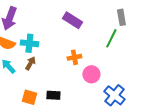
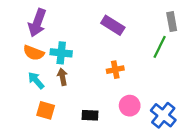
brown arrow: (30, 63) -> (62, 77), turned -40
pink circle: (91, 74) -> (130, 106), moved
orange square: (29, 97) -> (46, 110), moved

